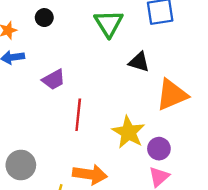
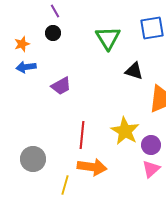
red line: (78, 115) -> (82, 135), moved

